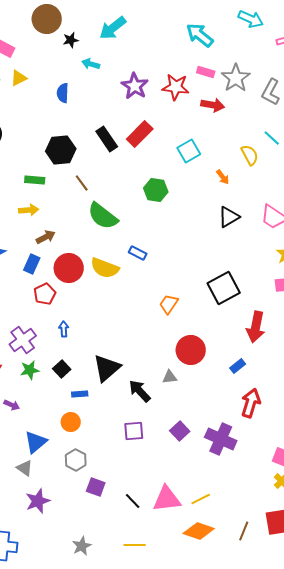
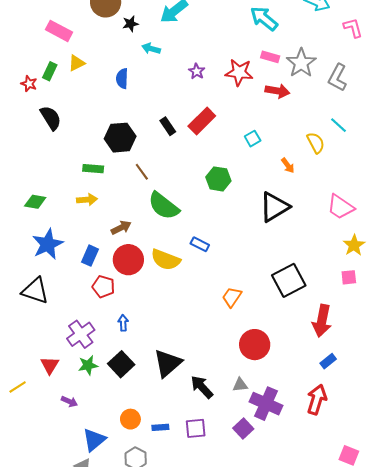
purple star: (135, 86) -> (197, 71), size x0.6
black rectangle: (107, 139) -> (168, 126), size x0.7
cyan square: (189, 151) -> (253, 139), size x0.7
black triangle: (229, 217) -> (274, 207), moved, size x1.4
brown arrow: (46, 237) -> (121, 228), moved
red pentagon: (45, 294) -> (104, 287), turned -30
blue rectangle: (238, 366) -> (328, 361), moved
black square: (62, 369) -> (121, 364), size x1.4
gray triangle: (170, 377) -> (240, 385), moved
blue rectangle: (80, 394) -> (160, 427), moved
purple cross: (221, 439) -> (266, 404), moved

